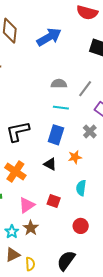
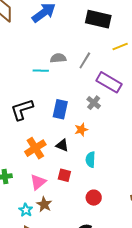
cyan line: (61, 108) -> (41, 71), moved
black triangle: (50, 164) -> (62, 145), moved
orange cross: (15, 172) -> (35, 148), moved, turned 30

